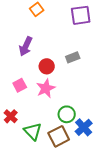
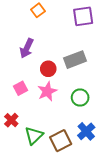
gray rectangle: (73, 57) -> (75, 60), size x1.5
green circle: (67, 114) -> (80, 98), moved
green triangle: (33, 131) -> (34, 136), turned 30

